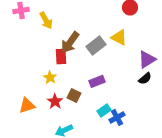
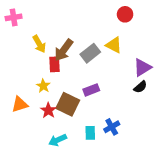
yellow arrow: (46, 20) -> (39, 44), moved
brown square: (74, 95) -> (68, 104), size x1.6
orange triangle: (27, 105) -> (20, 104), moved
cyan rectangle: (104, 110) -> (90, 133), moved, turned -56

